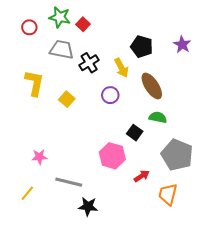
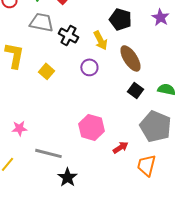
black cross: (89, 63) -> (68, 35), turned -30
green semicircle: (158, 117) -> (166, 89), moved
black square: (135, 133) -> (135, 90), moved
black star: (88, 206) -> (67, 177), turned 30

